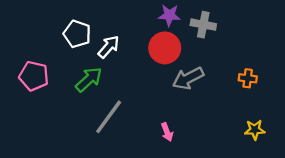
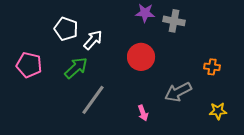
red circle: (165, 48) -> (141, 57), moved
gray arrow: (188, 78) -> (178, 92), moved

